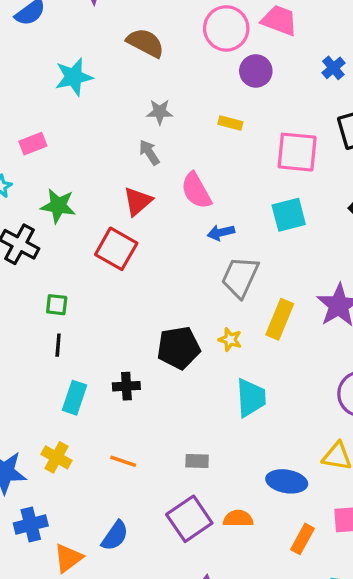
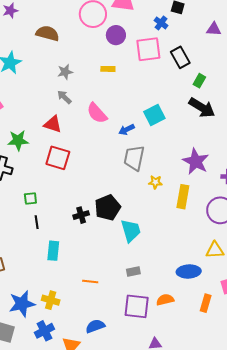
pink square: (297, 152) -> (148, 49), moved
red triangle: (138, 201) -> (53, 124), moved, turned -48
blue arrow: (221, 233) -> (127, 130), moved
yellow rectangle: (280, 319) -> (183, 197), moved
yellow star: (230, 340) -> (155, 182), moved
black cross: (126, 386) -> (81, 215), moved
cyan trapezoid: (251, 398) -> (131, 231), moved
yellow cross: (56, 457) -> (51, 300), moved
purple square: (189, 519) -> (137, 306), turned -36
blue semicircle: (115, 536) -> (95, 326), turned -132

